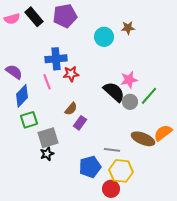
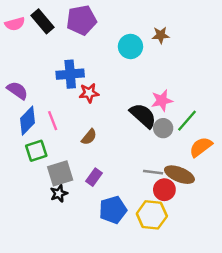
pink line: (47, 82) -> (53, 121), moved
purple rectangle: (80, 123) -> (94, 177), moved
orange semicircle: (163, 133) -> (201, 147), moved
gray line: (112, 150) -> (153, 172), moved
red circle: (111, 189) -> (164, 190), moved

